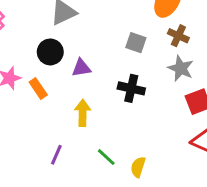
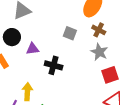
black cross: (131, 88) -> (54, 65), moved
yellow arrow: (83, 113) -> (27, 92), moved

